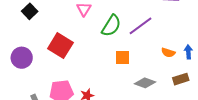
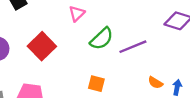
orange square: (123, 58) -> (96, 84), moved

